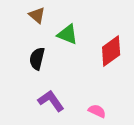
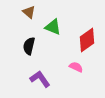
pink semicircle: (97, 111) -> (76, 67), moved

